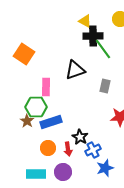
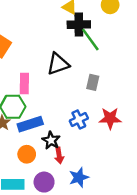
black star: (80, 137) -> (51, 140), moved
red arrow: (68, 149) -> (59, 155), moved
blue cross: (93, 150) -> (79, 119), moved
blue star: (105, 168) -> (79, 177), moved

